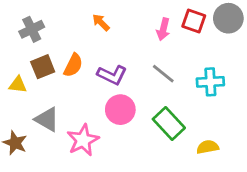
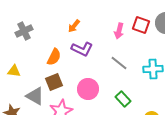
orange arrow: (101, 22) -> (74, 26), turned -96
brown square: (43, 67) -> (54, 82), moved
purple L-shape: (112, 75) -> (82, 49), moved
green rectangle: (169, 123) -> (123, 99), size x0.7

